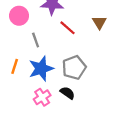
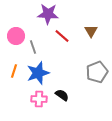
pink circle: (19, 16) -> (16, 36), moved
gray pentagon: (74, 68) -> (97, 72), moved
pink cross: (42, 97) -> (39, 99), turned 35

